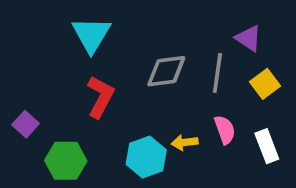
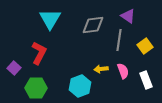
purple triangle: (249, 38) -> (128, 16), moved
gray diamond: (166, 71) -> (93, 25), moved
red L-shape: (100, 97) -> (39, 53), moved
yellow arrow: (185, 142) -> (101, 69), moved

